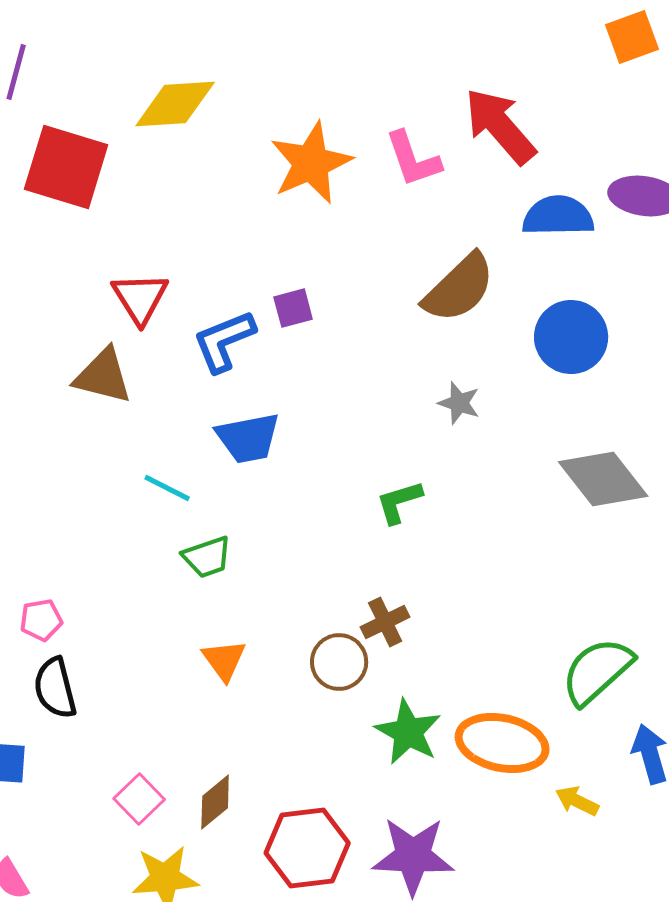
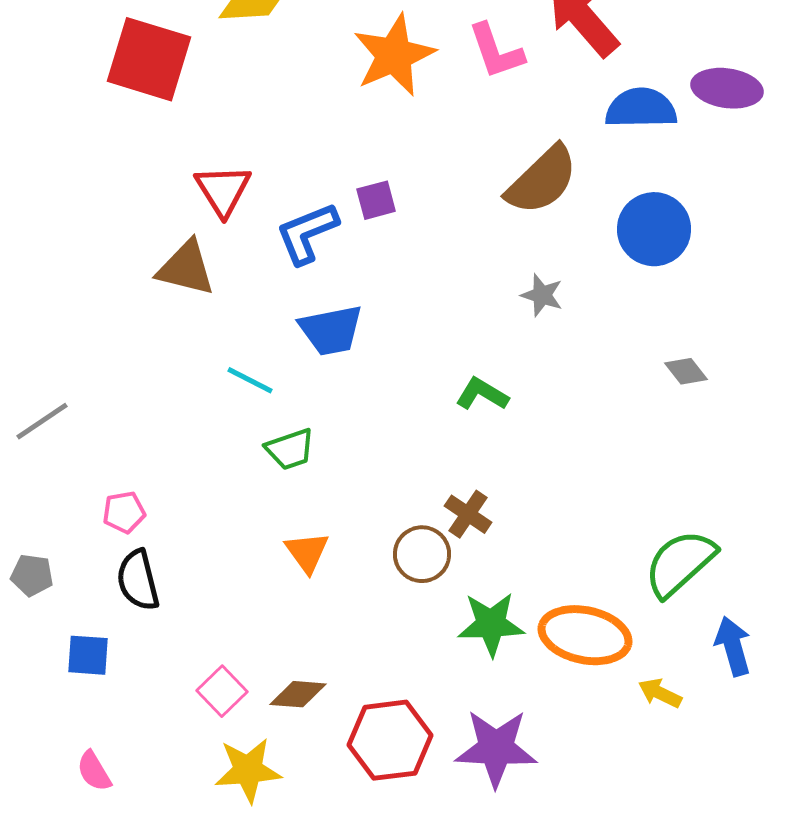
gray diamond: (603, 479) -> (686, 371), size x0.5
green L-shape: (399, 502) -> (482, 394), turned 48
brown cross: (385, 622) -> (468, 514), turned -30
green star: (408, 732) -> (491, 624), turned -30
brown diamond: (215, 802) -> (298, 694), turned 44

